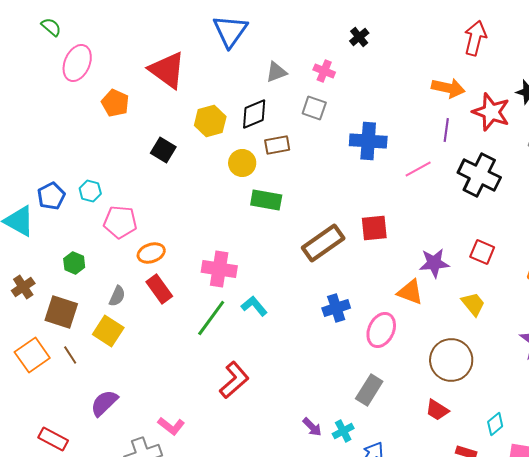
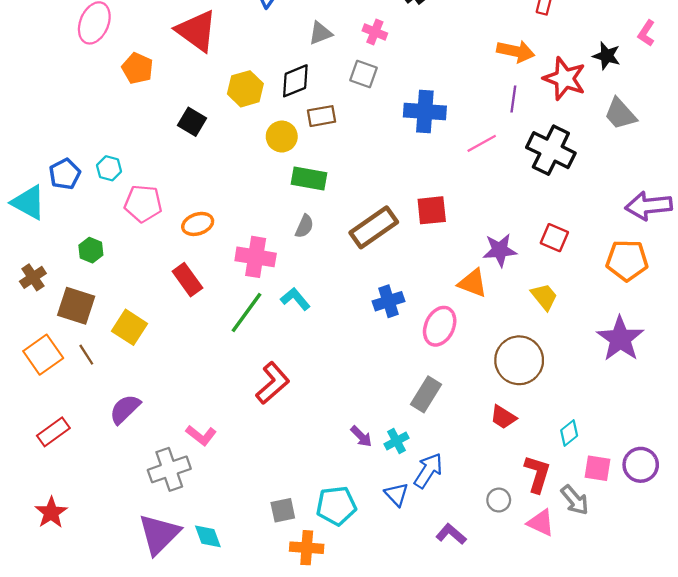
orange ellipse: (151, 253) -> (198, 224), moved
gray semicircle: (117, 296) -> (304, 226), moved
red rectangle: (53, 439) -> (53, 432), moved, turned -64

